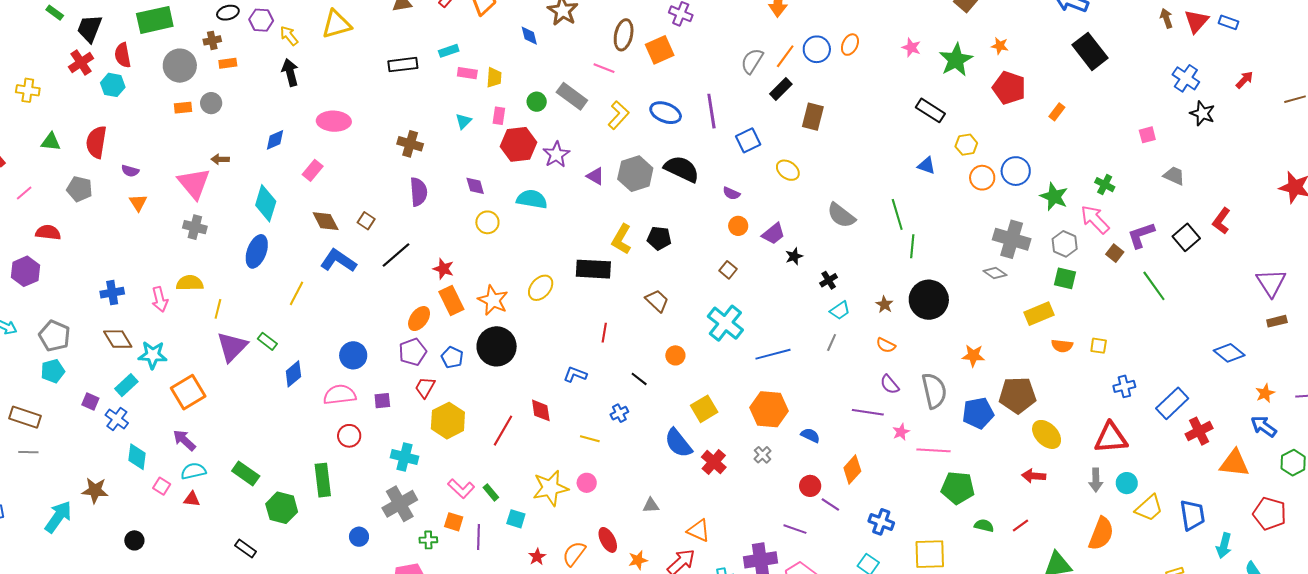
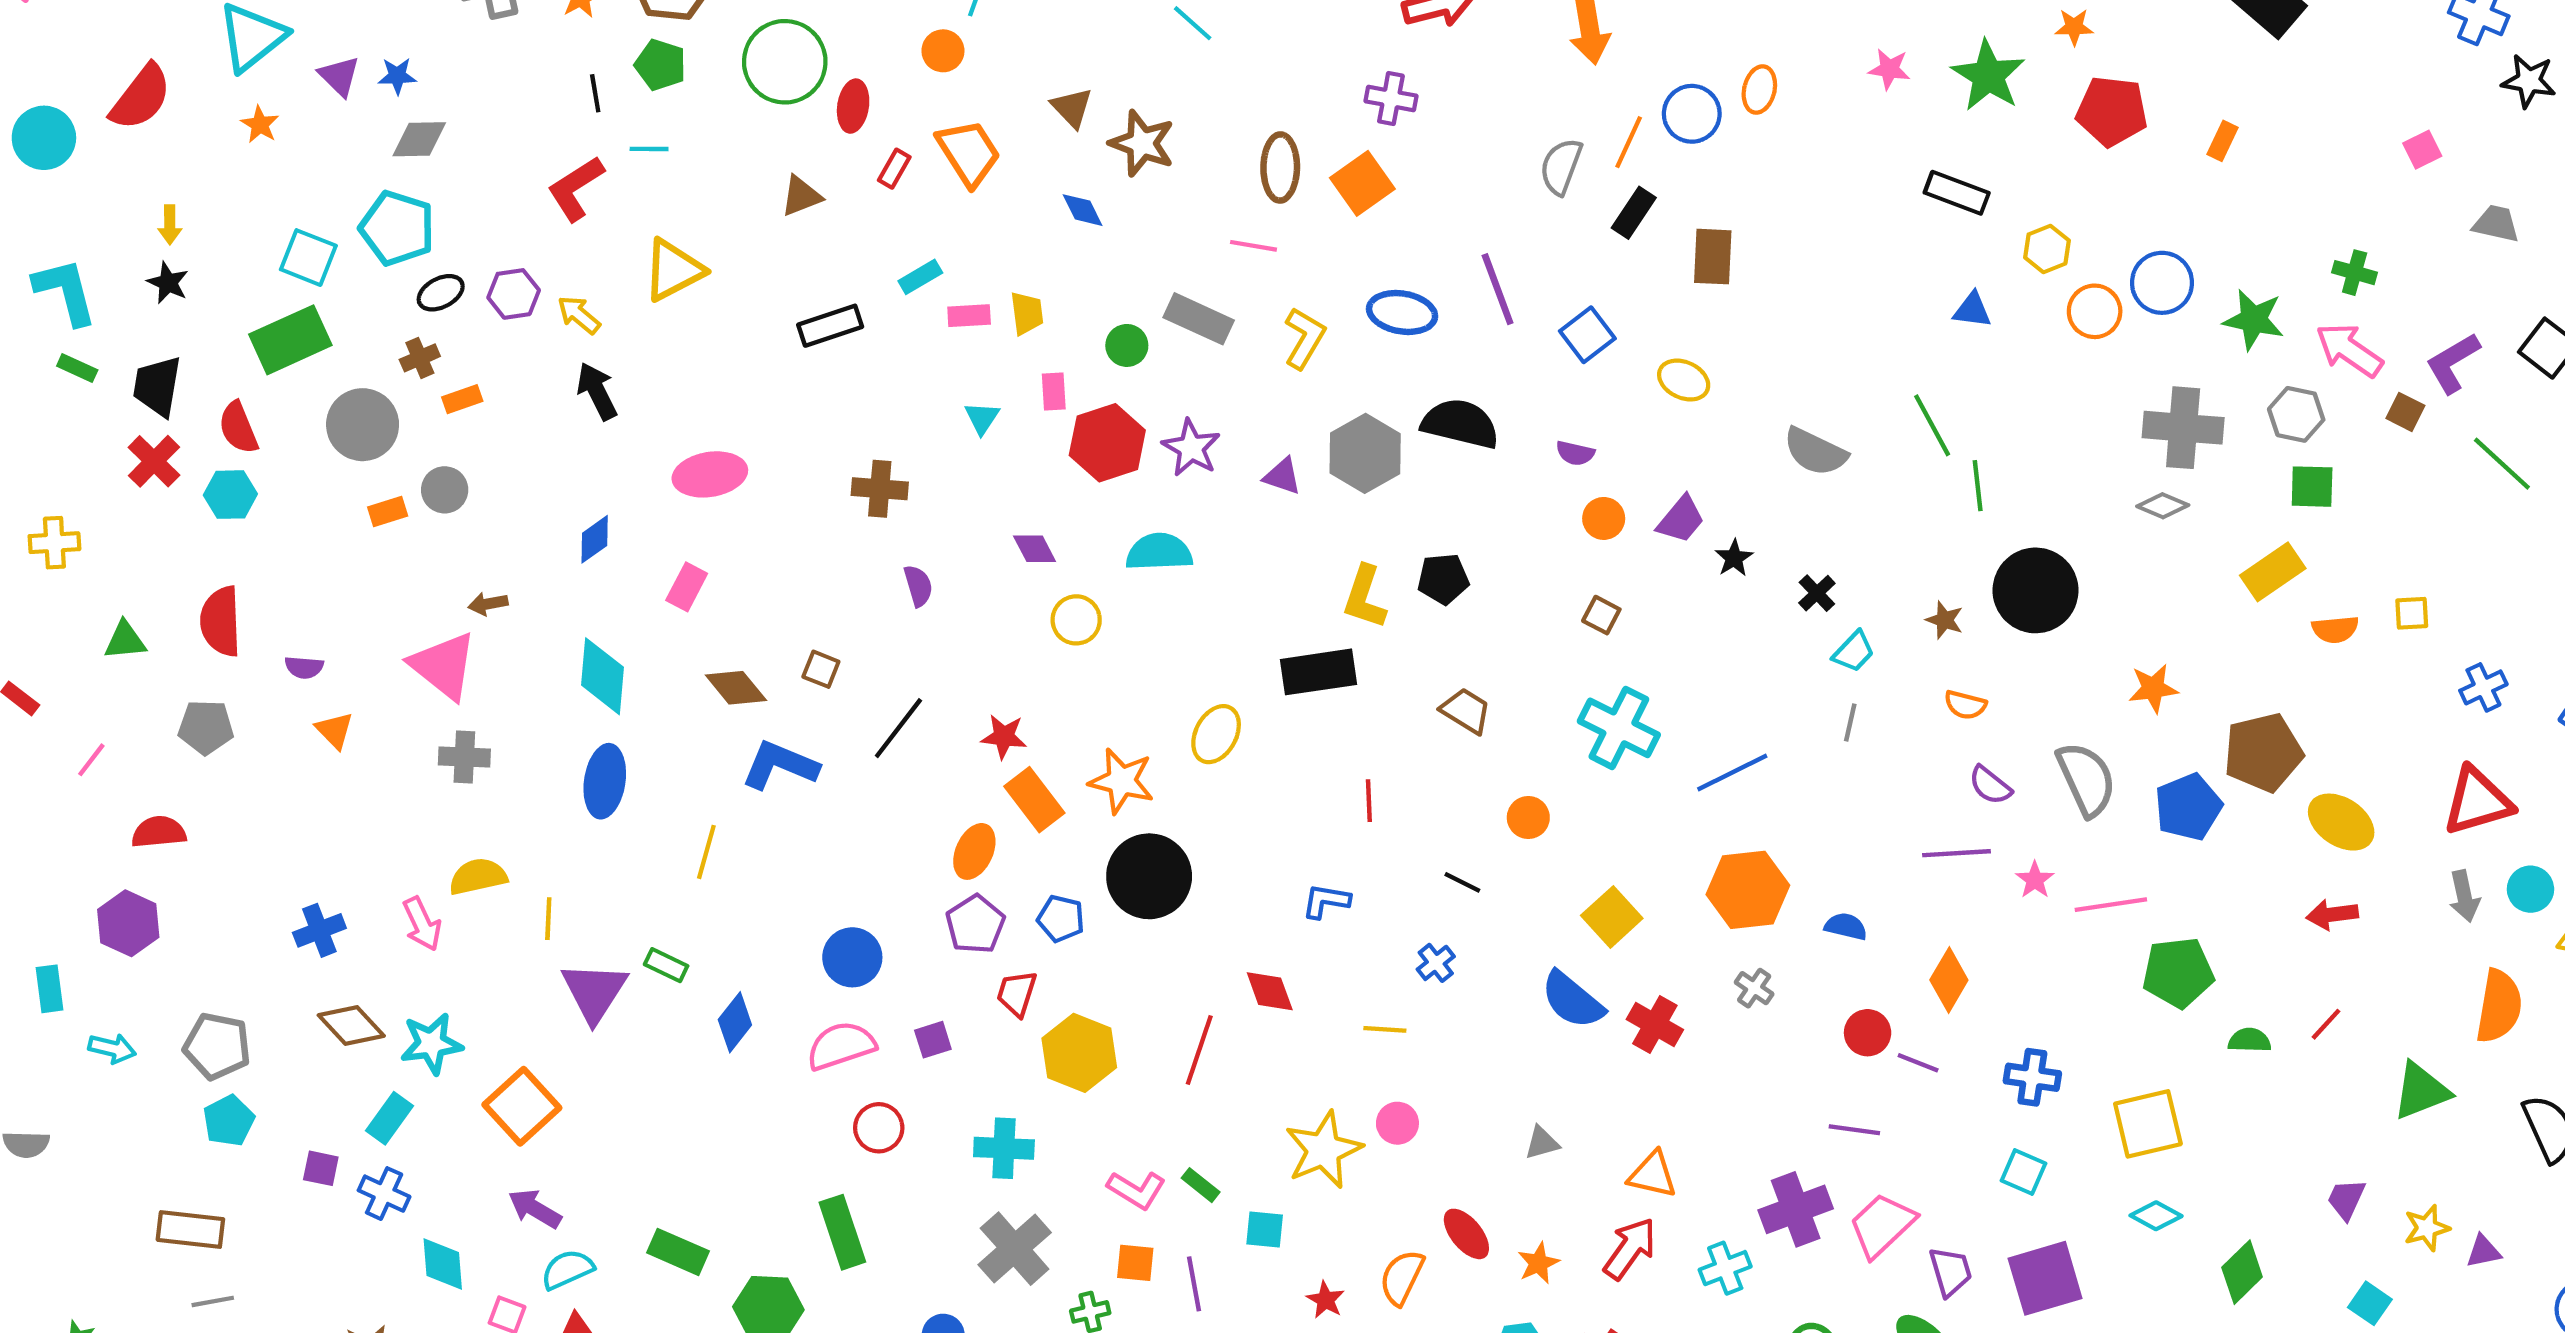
purple semicircle: (419, 192) -> (918, 586), size x0.7

